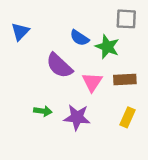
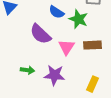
yellow rectangle: (127, 117) -> (92, 84), moved

